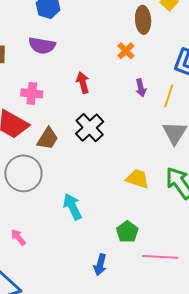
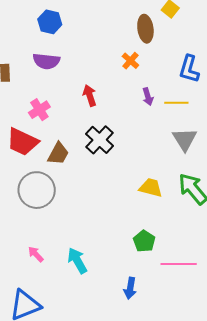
pink cross: (32, 93) -> (39, 110), turned -35
yellow line: (169, 96) -> (176, 103), turned 75
cyan arrow: (72, 207) -> (77, 261), moved
blue arrow: (100, 265) -> (130, 288), moved

